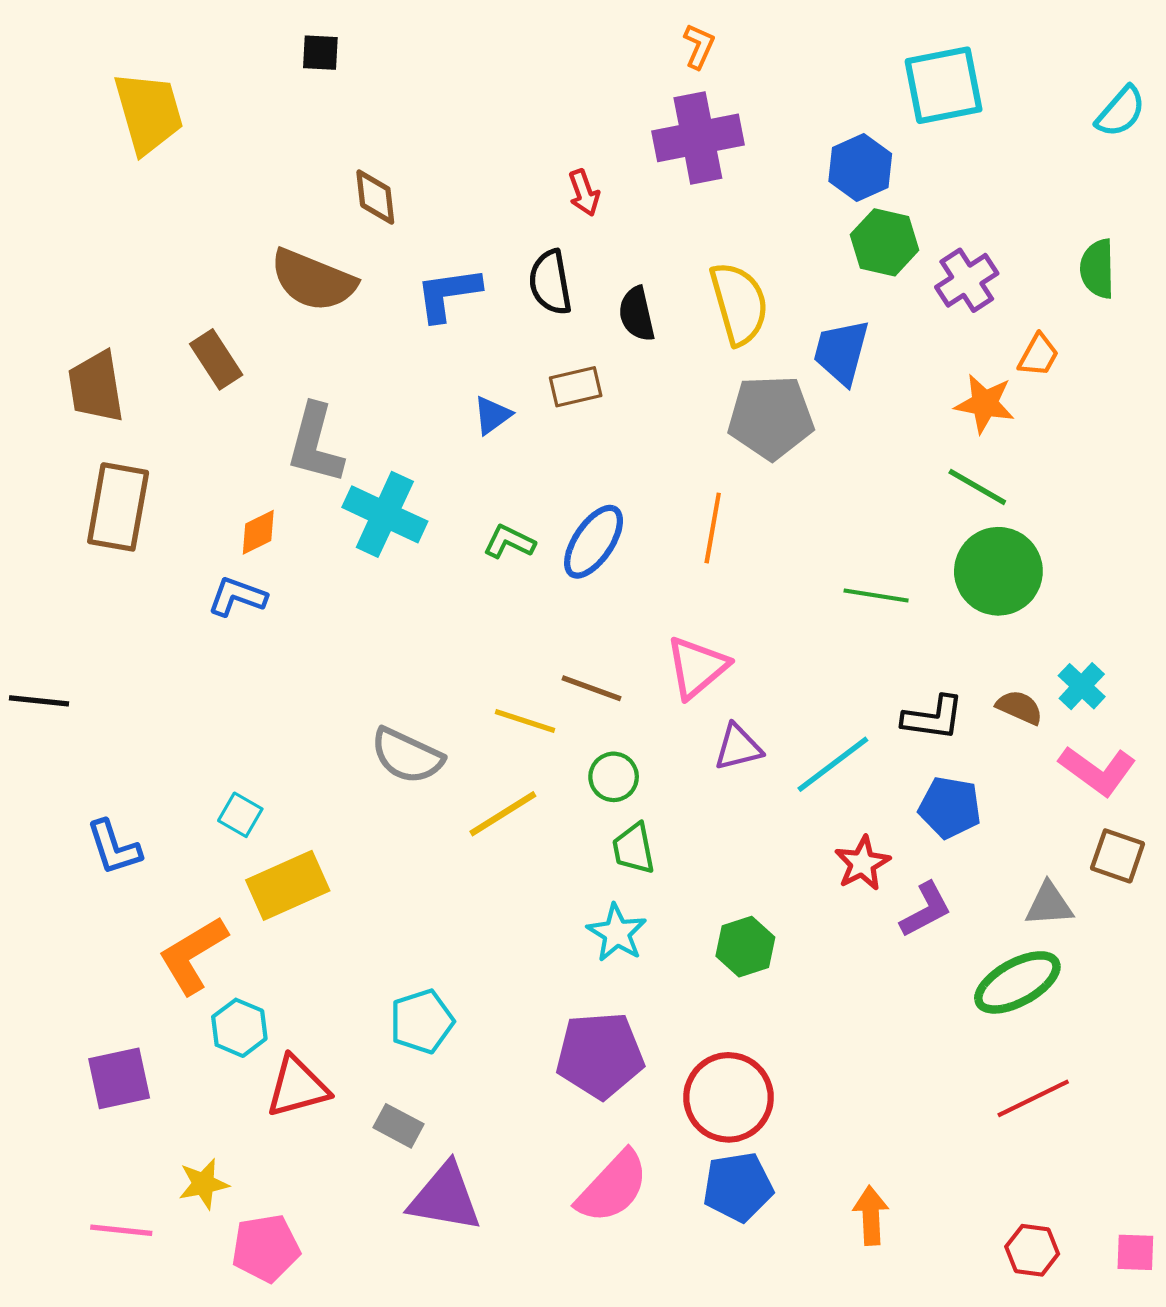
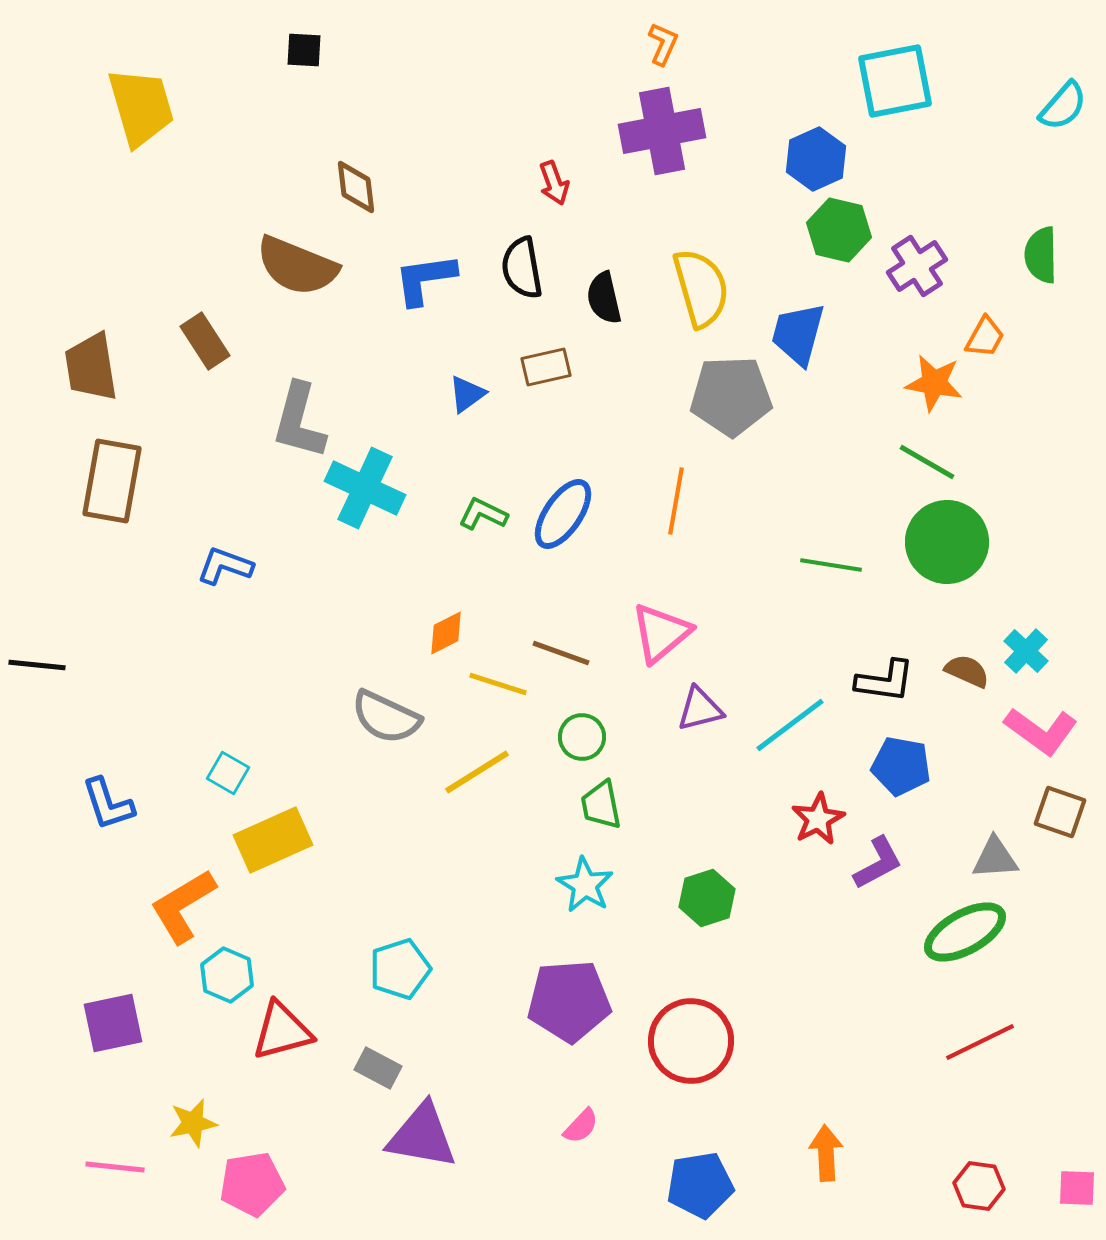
orange diamond: (258, 532) -> (446, 633), moved
pink semicircle: (613, 1187) -> (581, 1126), size x0.5
blue pentagon: (738, 1187) -> (700, 1185), moved

